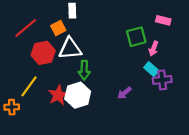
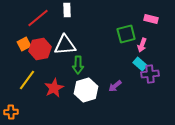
red line: (26, 28) -> (38, 18), moved
orange square: (58, 28) -> (24, 44), moved
white hexagon: (78, 95) -> (86, 90), moved
orange cross: (12, 107) -> (11, 112), moved

